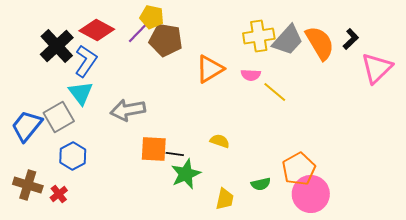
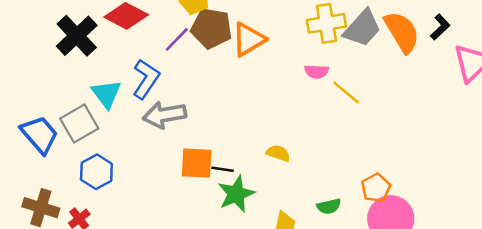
purple line: (138, 33) -> (177, 39), moved
blue L-shape: (86, 61) -> (146, 79), moved
orange triangle: (210, 69) -> (249, 39), moved
blue trapezoid: (27, 126) -> (40, 135), turned 100
orange pentagon: (299, 169) -> (376, 188), size x0.7

